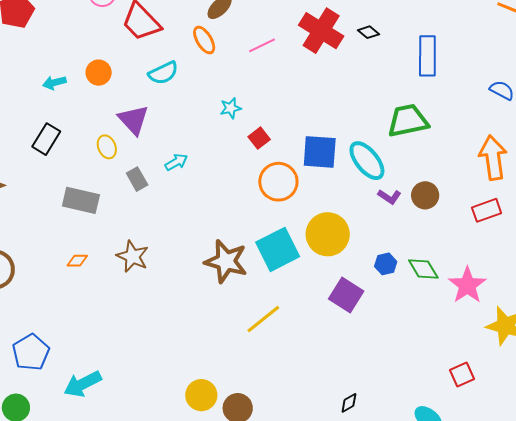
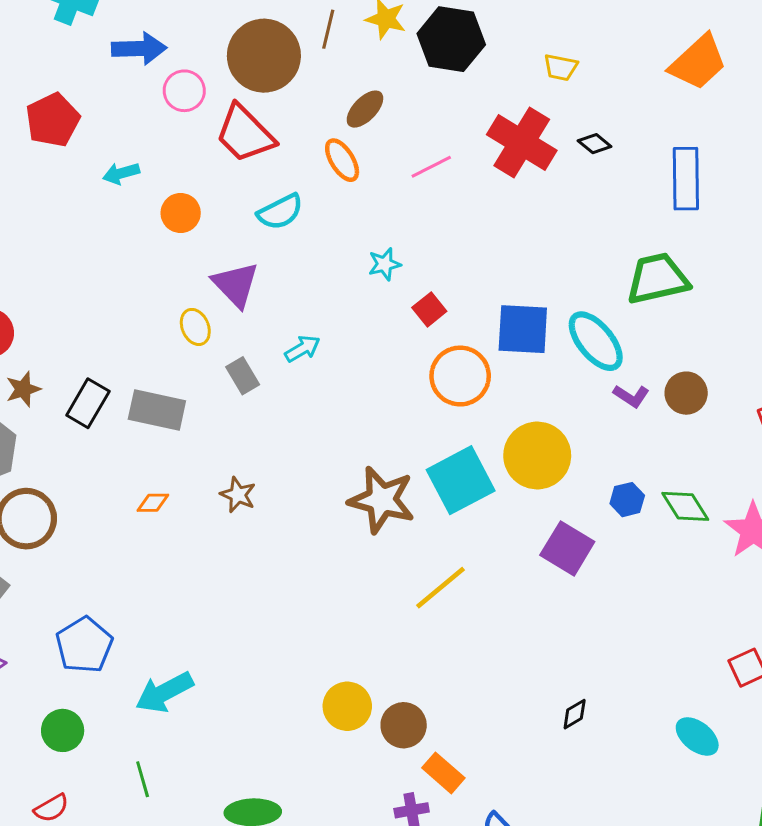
cyan arrow: (54, 83) -> (121, 173), moved
black rectangle: (46, 139) -> (88, 403), moved
brown star: (133, 256) -> (238, 495), size x0.7

